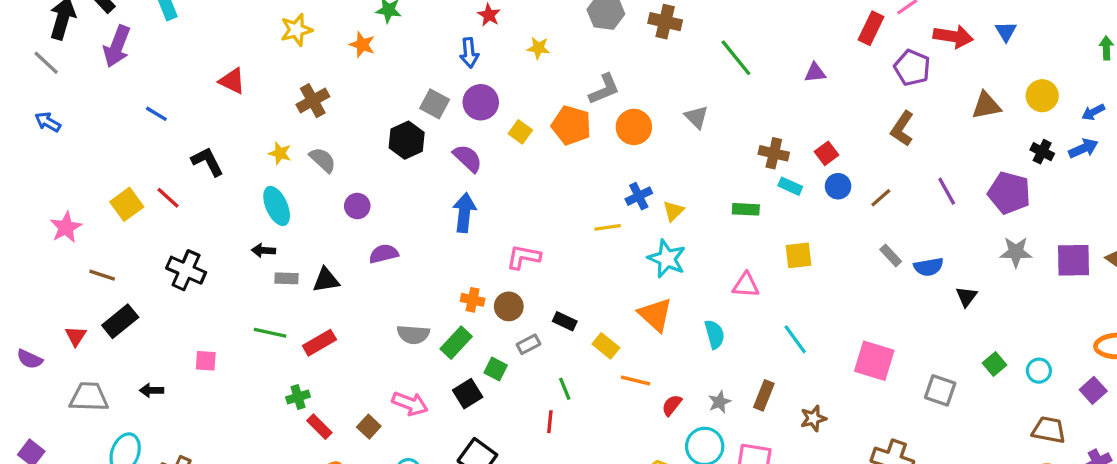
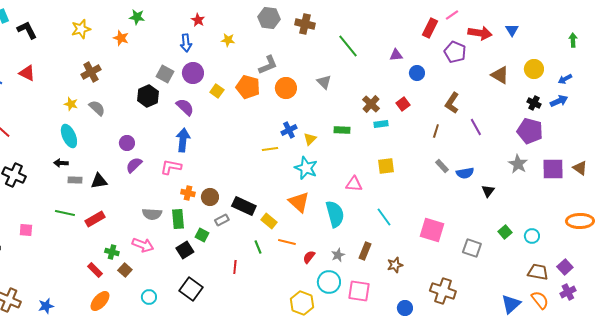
red triangle: (232, 81) -> (27, 73), moved
brown triangle: (986, 106) -> (500, 75), turned 42
brown L-shape: (902, 129) -> (452, 103), moved
brown cross: (774, 153) -> (371, 104), turned 30
black L-shape: (207, 162) -> (27, 30), moved
cyan rectangle: (790, 186) -> (381, 124), turned -32
blue circle: (838, 186) -> (417, 73), moved
purple pentagon: (1009, 193) -> (530, 131), moved
brown line: (881, 198) -> (436, 131), turned -32
purple circle: (357, 206) -> (127, 143), moved
green rectangle: (746, 209) -> (342, 130), moved
gray star: (1016, 252) -> (518, 164), turned 30
purple semicircle: (384, 254) -> (134, 165), turned -30
pink L-shape: (524, 257) -> (171, 167), moved
black rectangle: (565, 321) -> (244, 206), size x1.6
cyan semicircle: (715, 334) -> (335, 214), size x1.5
green rectangle: (456, 343) -> (178, 219), turned -48
green line: (565, 389) -> (258, 247), moved
purple square: (1093, 390) -> (565, 267), moved
green cross: (298, 397) -> (112, 252), moved, turned 32
pink arrow: (410, 404) -> (143, 245), moved

